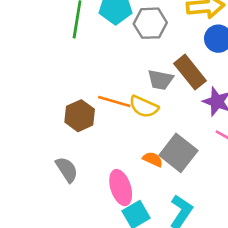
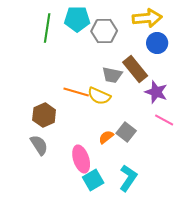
brown hexagon: (80, 116) -> (44, 115), moved
gray square: (178, 153) -> (126, 132), size x0.7
orange semicircle: (153, 159) -> (106, 137), turned -63

